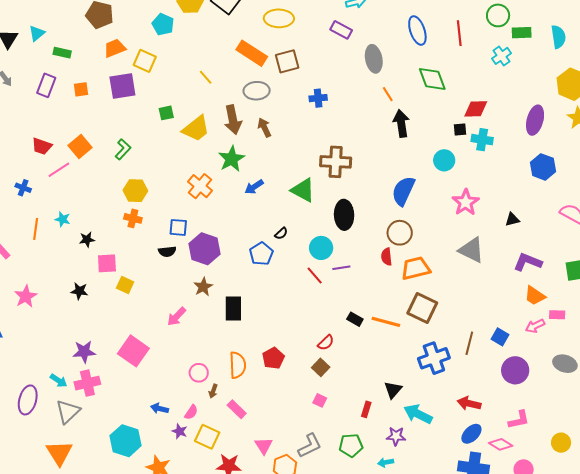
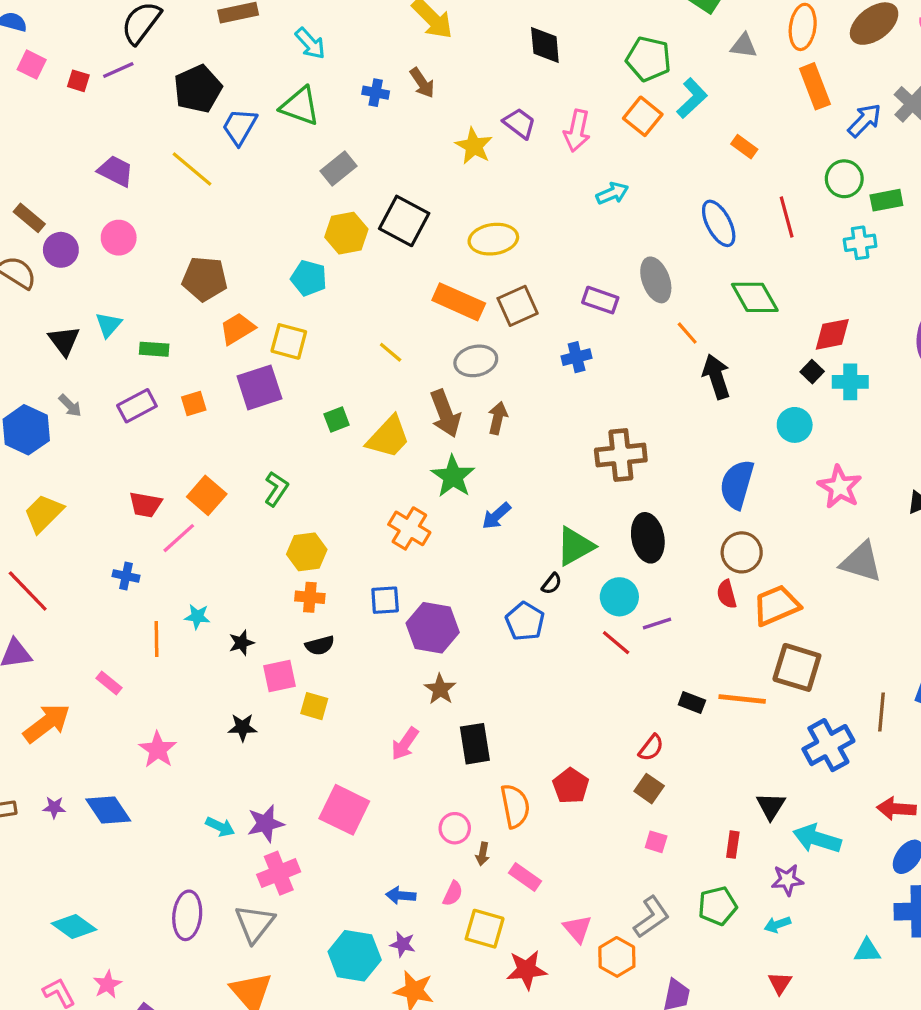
purple rectangle: (341, 30) -> (600, 300), moved
cyan cross: (501, 56) -> (860, 243), turned 36
purple rectangle: (46, 85) -> (137, 406), turned 50
brown arrow: (264, 128) -> (498, 418), turned 48
black square: (460, 130) -> (812, 372), turned -32
green triangle: (303, 190) -> (575, 546), moved, turned -48
black semicircle: (167, 252) -> (320, 645), moved
black rectangle: (233, 309) -> (475, 744), moved
cyan arrow: (59, 381) -> (220, 827), moved
purple star: (180, 431) -> (403, 944), moved

